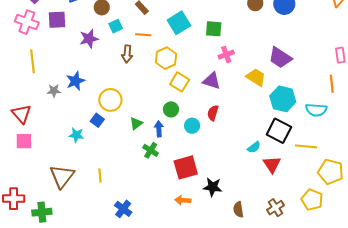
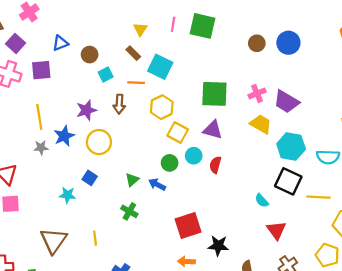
cyan square: (179, 23) -> (160, 67), moved, turned -30
green square: (214, 29) -> (214, 94), moved, size x1.5
purple star: (89, 39) -> (86, 110), moved
pink cross: (226, 55) -> (257, 93), moved
yellow line: (33, 61) -> (39, 117), moved
yellow circle: (110, 100) -> (99, 142), moved
cyan circle: (192, 126) -> (194, 156), moved
blue arrow: (159, 129) -> (157, 185), turned -56
cyan semicircle: (254, 147) -> (262, 201), turned 88
green cross: (151, 150) -> (129, 211), moved
red triangle: (272, 164) -> (276, 230), moved

